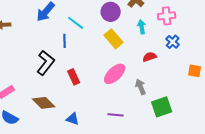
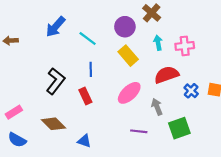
pink cross: (167, 16) -> (185, 46), moved
blue line: (65, 41) -> (91, 69), moved
blue cross: (173, 42) -> (191, 91), moved
red semicircle: (150, 57) -> (167, 75), size x1.6
purple line: (116, 115) -> (139, 131), moved

